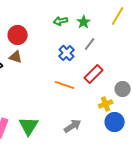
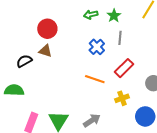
gray line: (90, 44) -> (120, 38), turned -32
yellow cross: (106, 104) -> (122, 98), moved
gray arrow: (73, 126) -> (92, 121), moved

